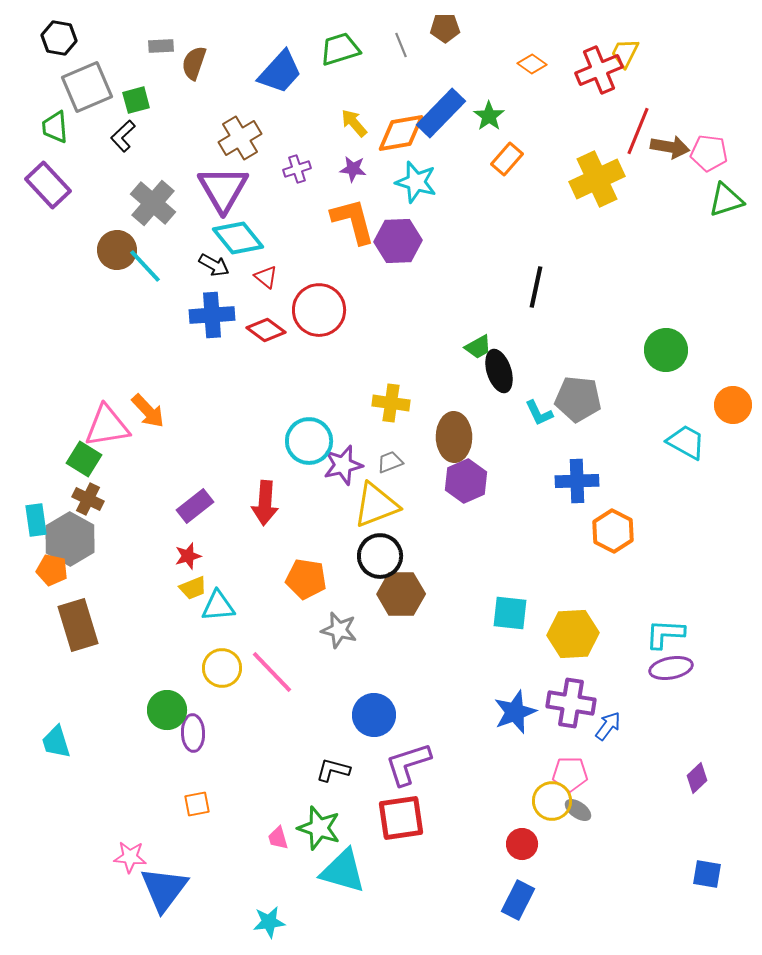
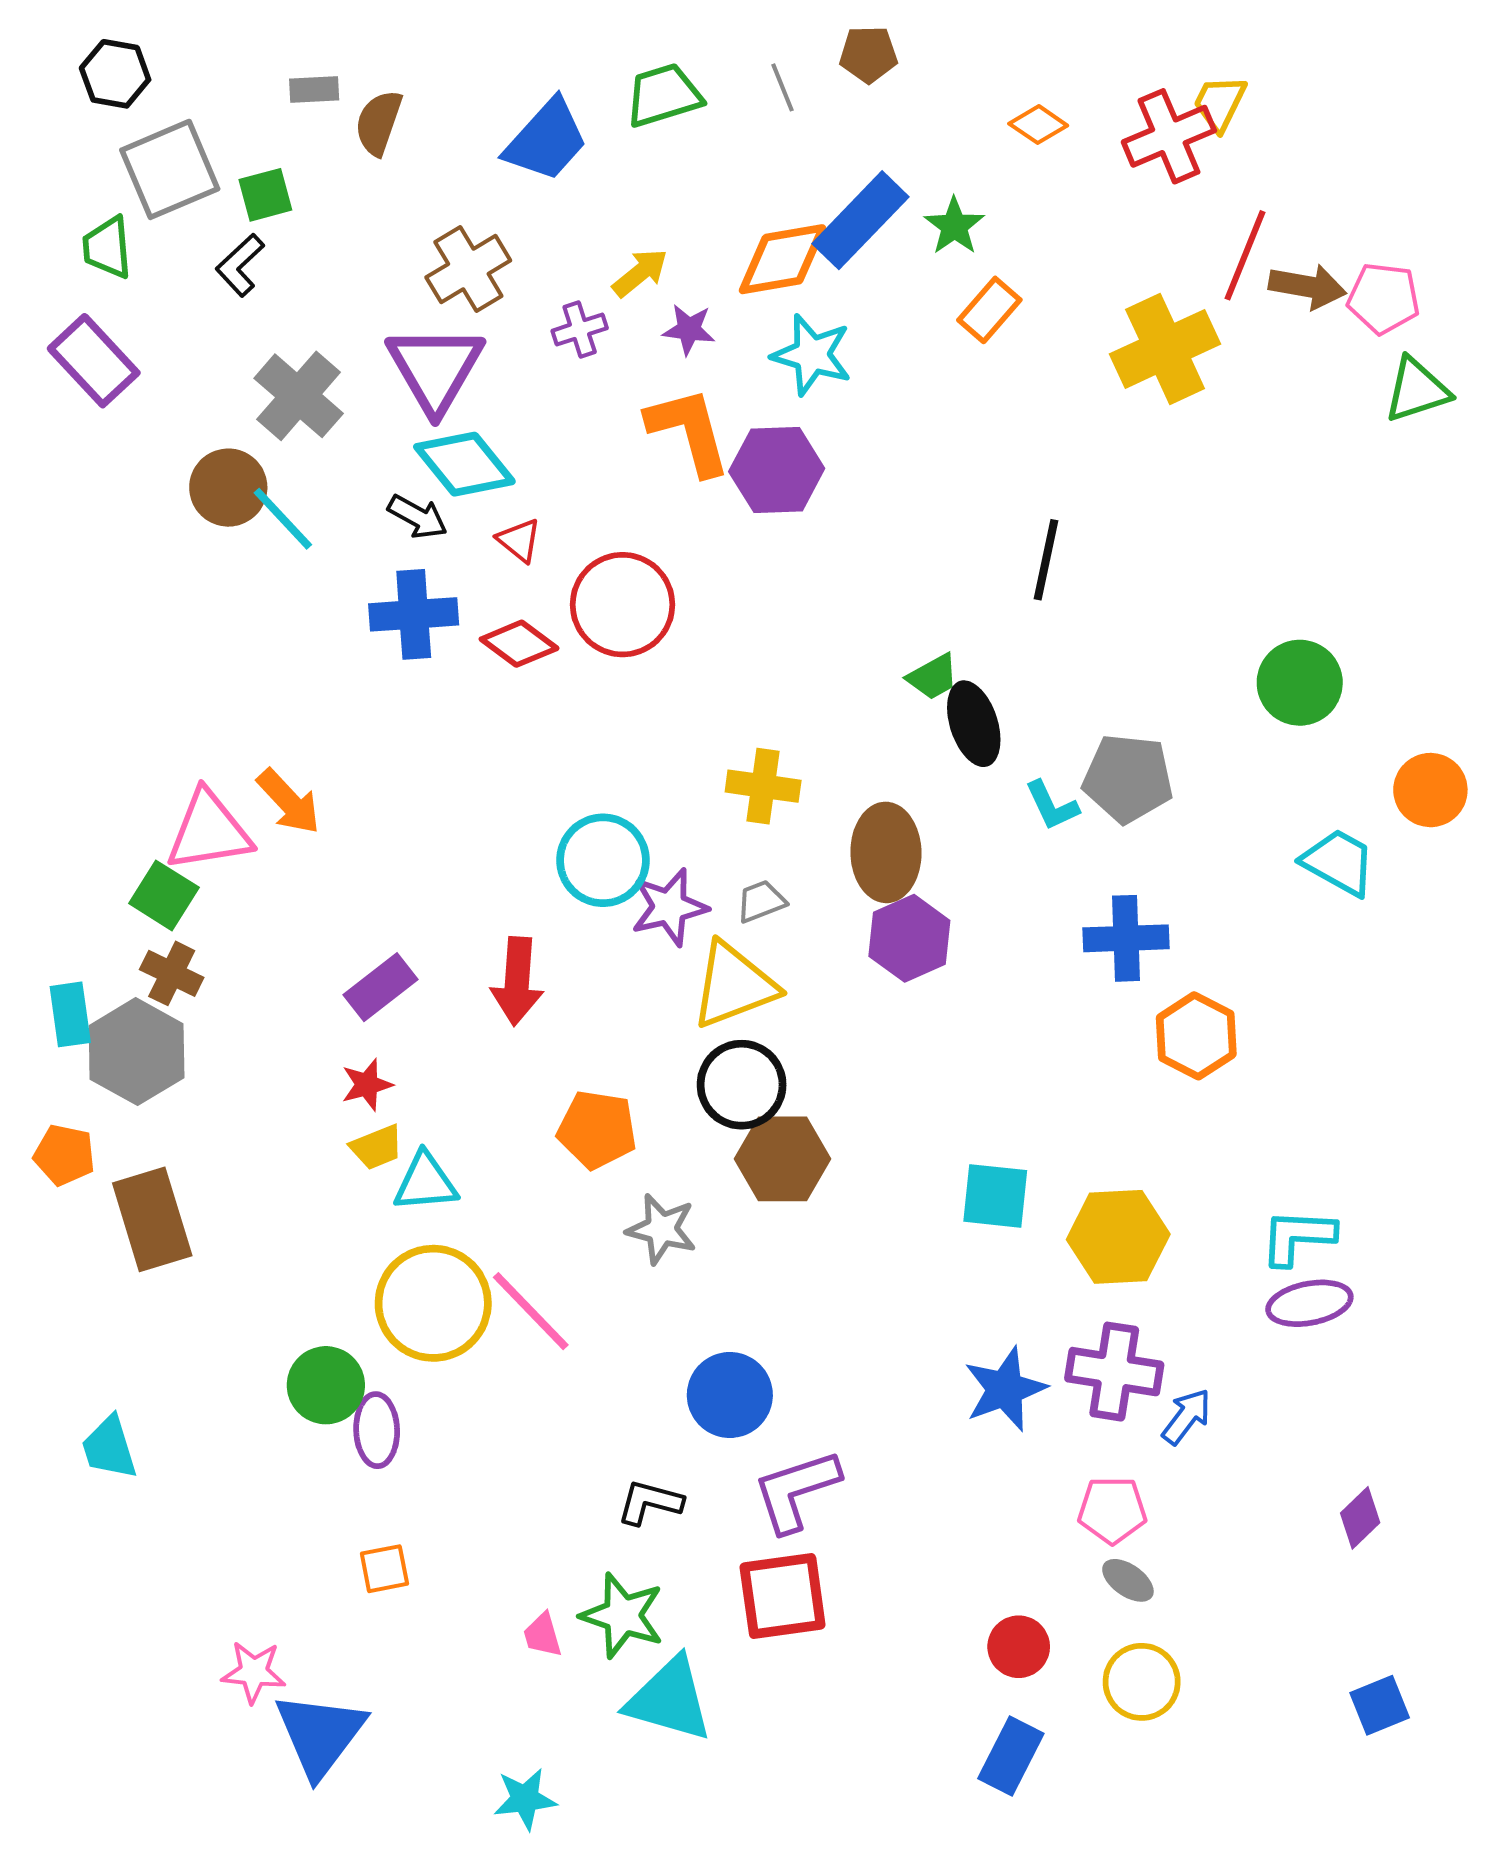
yellow arrow: (354, 123) -> (640, 273), moved, turned 92
orange pentagon: (52, 570) -> (64, 1155), moved
yellow circle: (222, 668) -> (433, 1303), size x1.5
yellow circle: (552, 801) -> (1142, 1682), moved
blue square: (707, 874) -> (1380, 1705), turned -32

